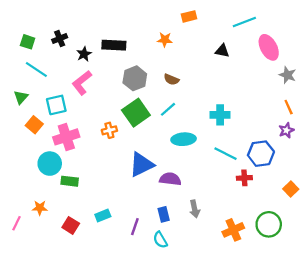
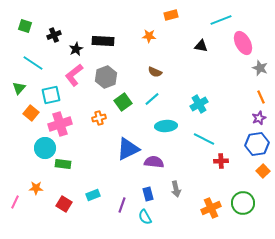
green square: (28, 42) -> (25, 26), moved
gray hexagon: (135, 78) -> (106, 77), moved
green square: (136, 113) -> (123, 102), size x0.7
cyan cross: (220, 115) -> (199, 104), turned -30
blue hexagon: (261, 154) -> (257, 144), moved

